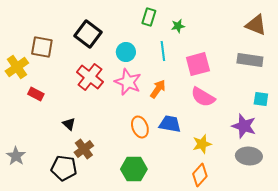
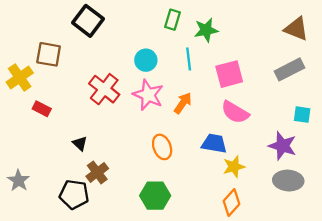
green star: (178, 26) -> (206, 30), size x1.5
black square: (88, 34) -> (88, 21), moved
gray rectangle: (250, 60) -> (289, 69), turned -35
blue trapezoid: (170, 124) -> (214, 143), moved

